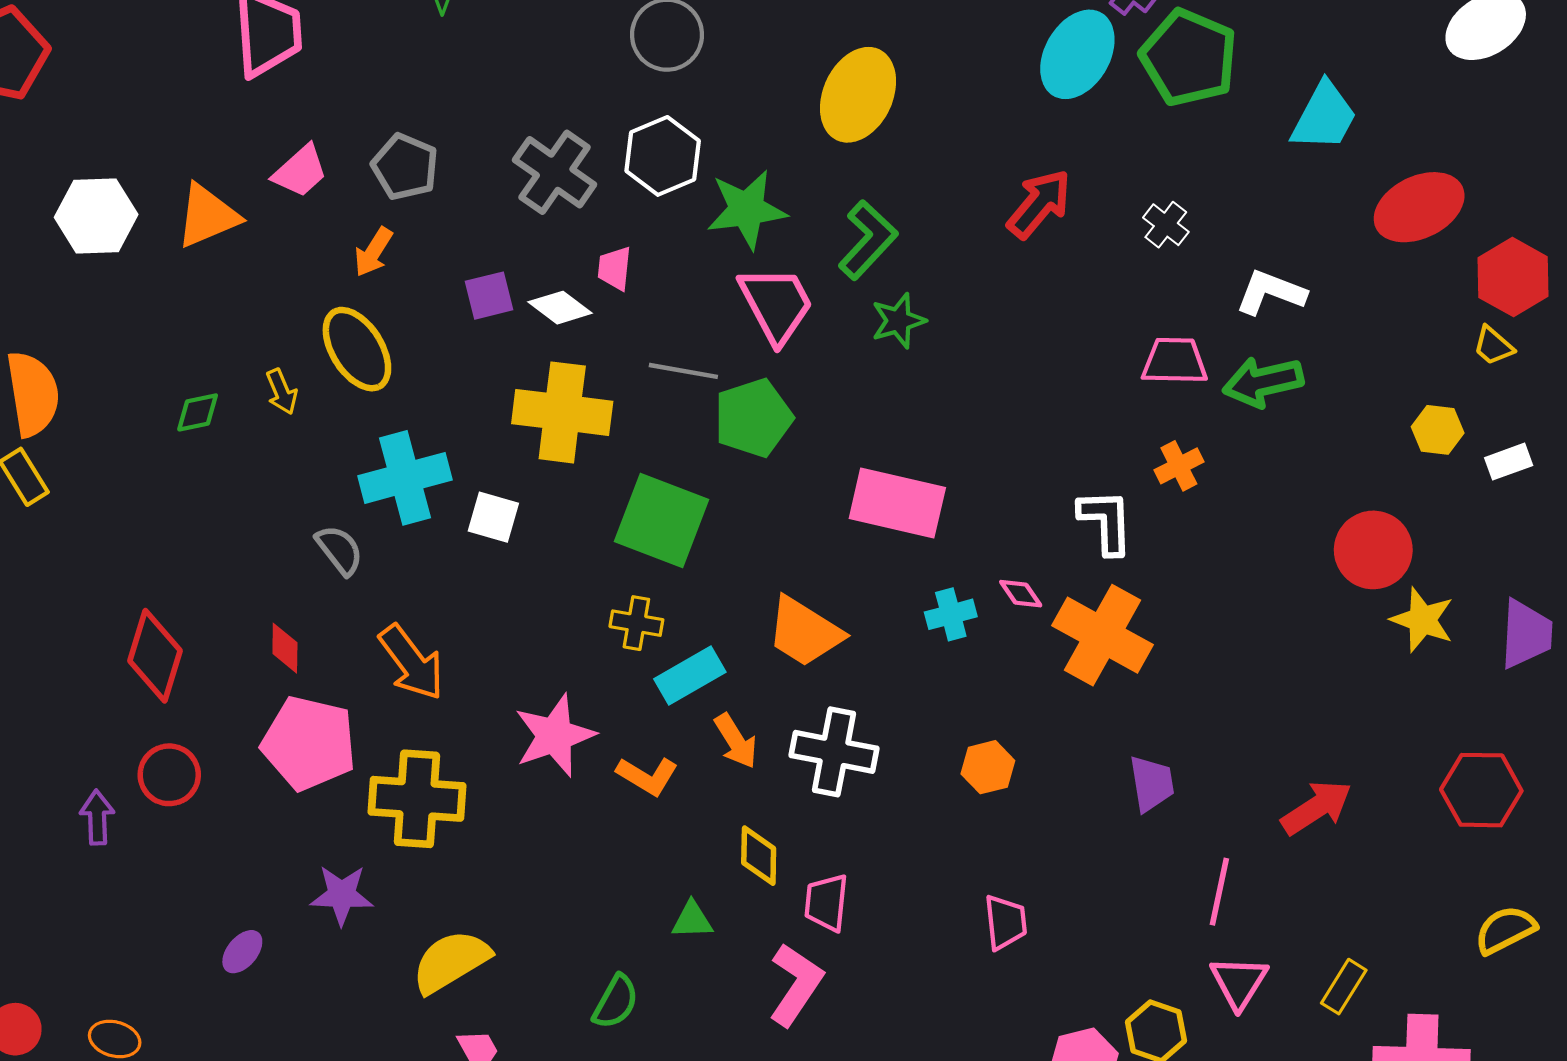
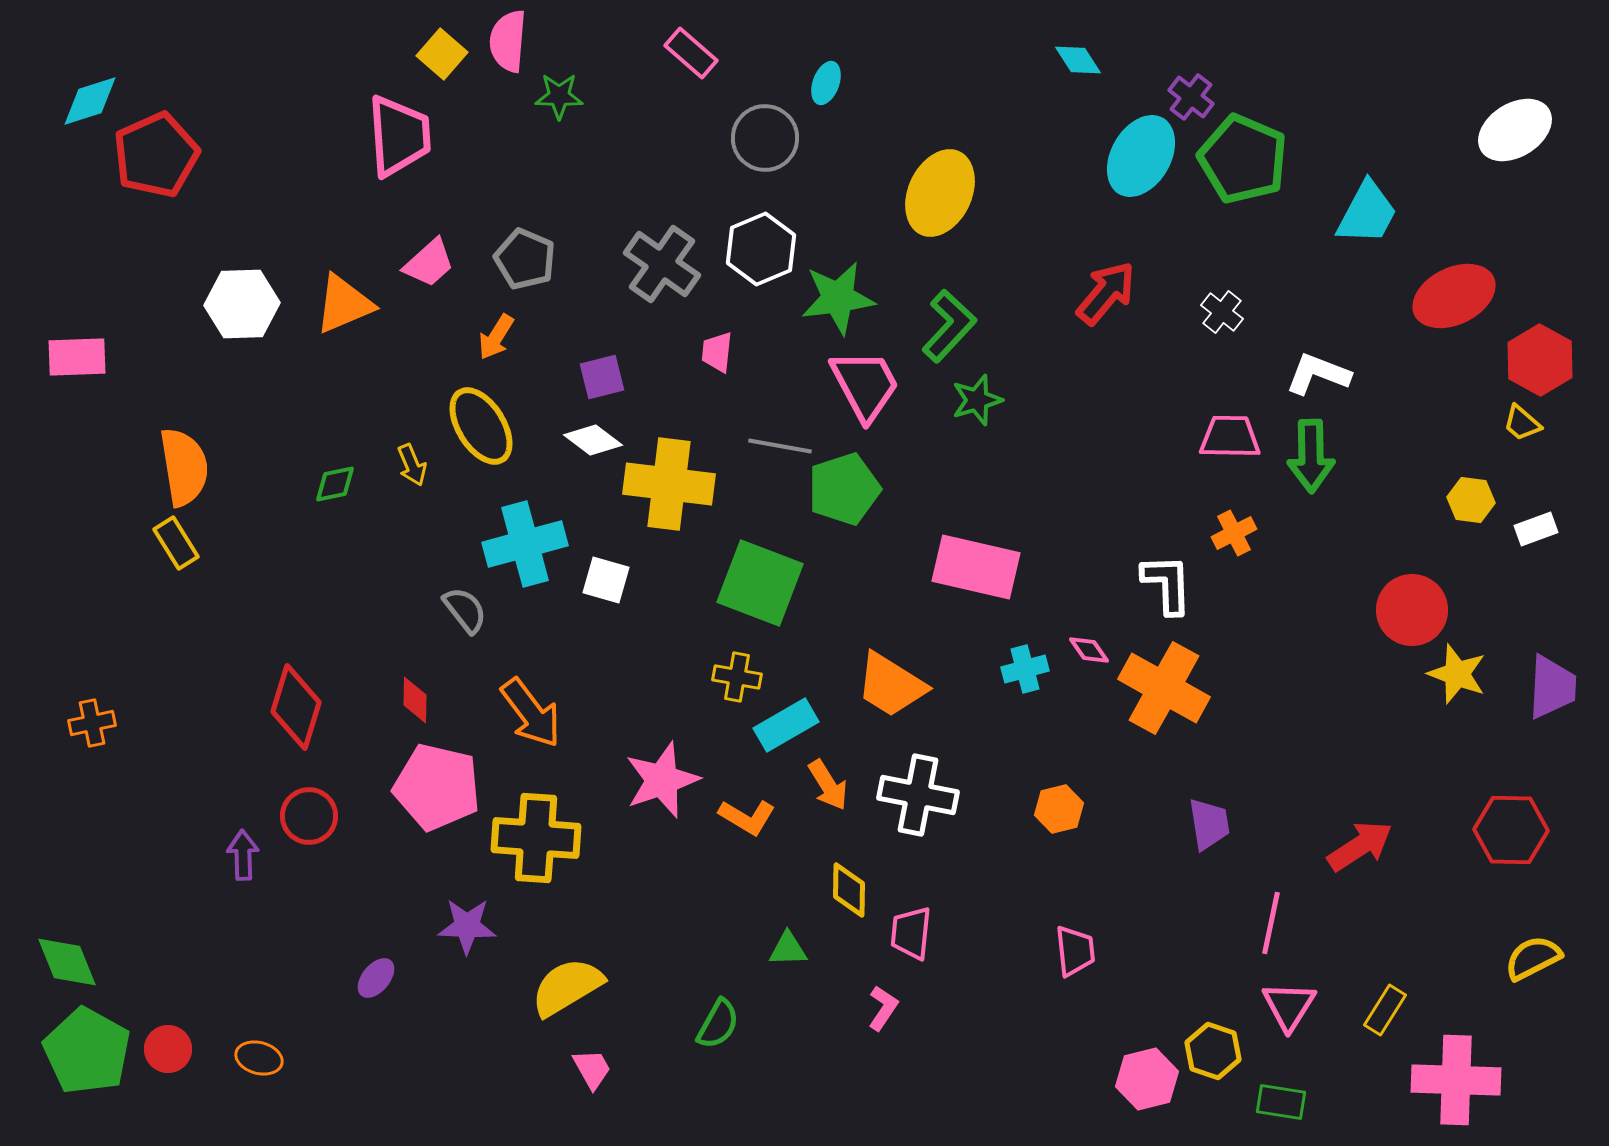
white diamond: (560, 308) -> (593, 440), moved
green arrow: (1263, 382) -> (1311, 456), turned -78
pink L-shape: (796, 984) -> (883, 1008), size x0.6

